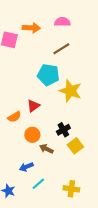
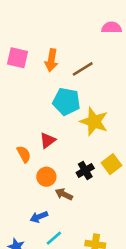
pink semicircle: (62, 22) -> (112, 28), moved
orange arrow: (31, 28) -> (51, 60), moved, turned 96
orange semicircle: (14, 117) -> (24, 154), turned -88
yellow square: (75, 146) -> (112, 164), moved

